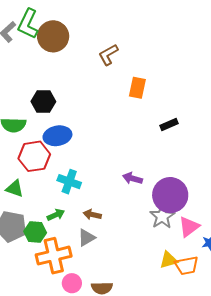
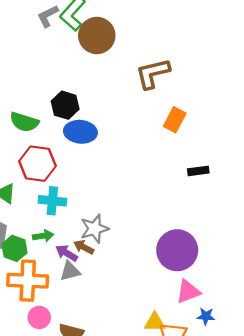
brown L-shape: (108, 55) -> (153, 73), size x1.4
blue ellipse: (57, 136) -> (80, 132), moved
purple arrow: (132, 178) -> (67, 253), moved
cyan cross: (69, 182) -> (52, 201), moved, turned -30
gray star: (162, 216) -> (94, 229), moved

